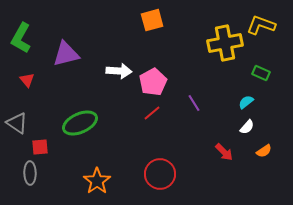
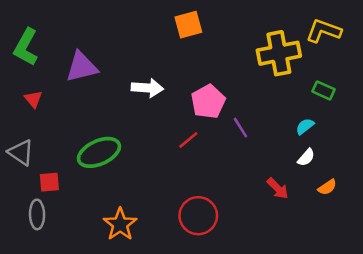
pink pentagon: (153, 82) -> (208, 102), moved

